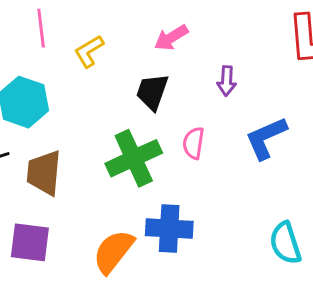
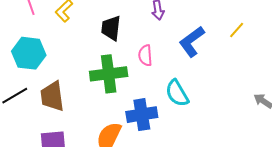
green cross: (134, 158) -> (109, 74), turned 30
cyan semicircle: (285, 243) -> (177, 93), moved

